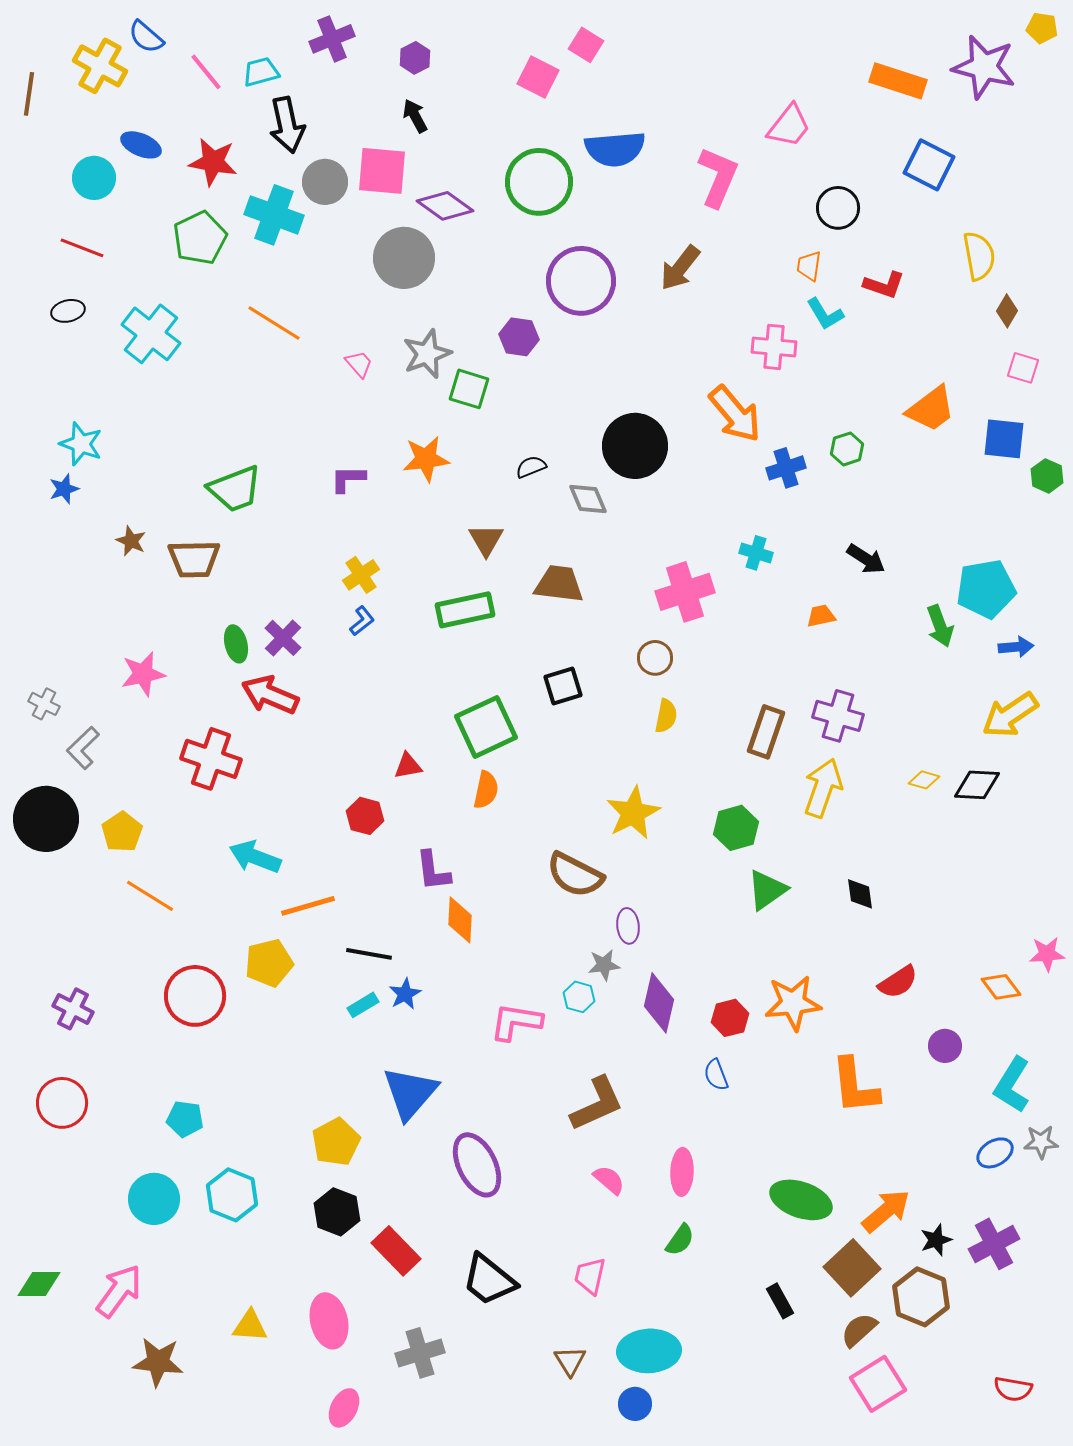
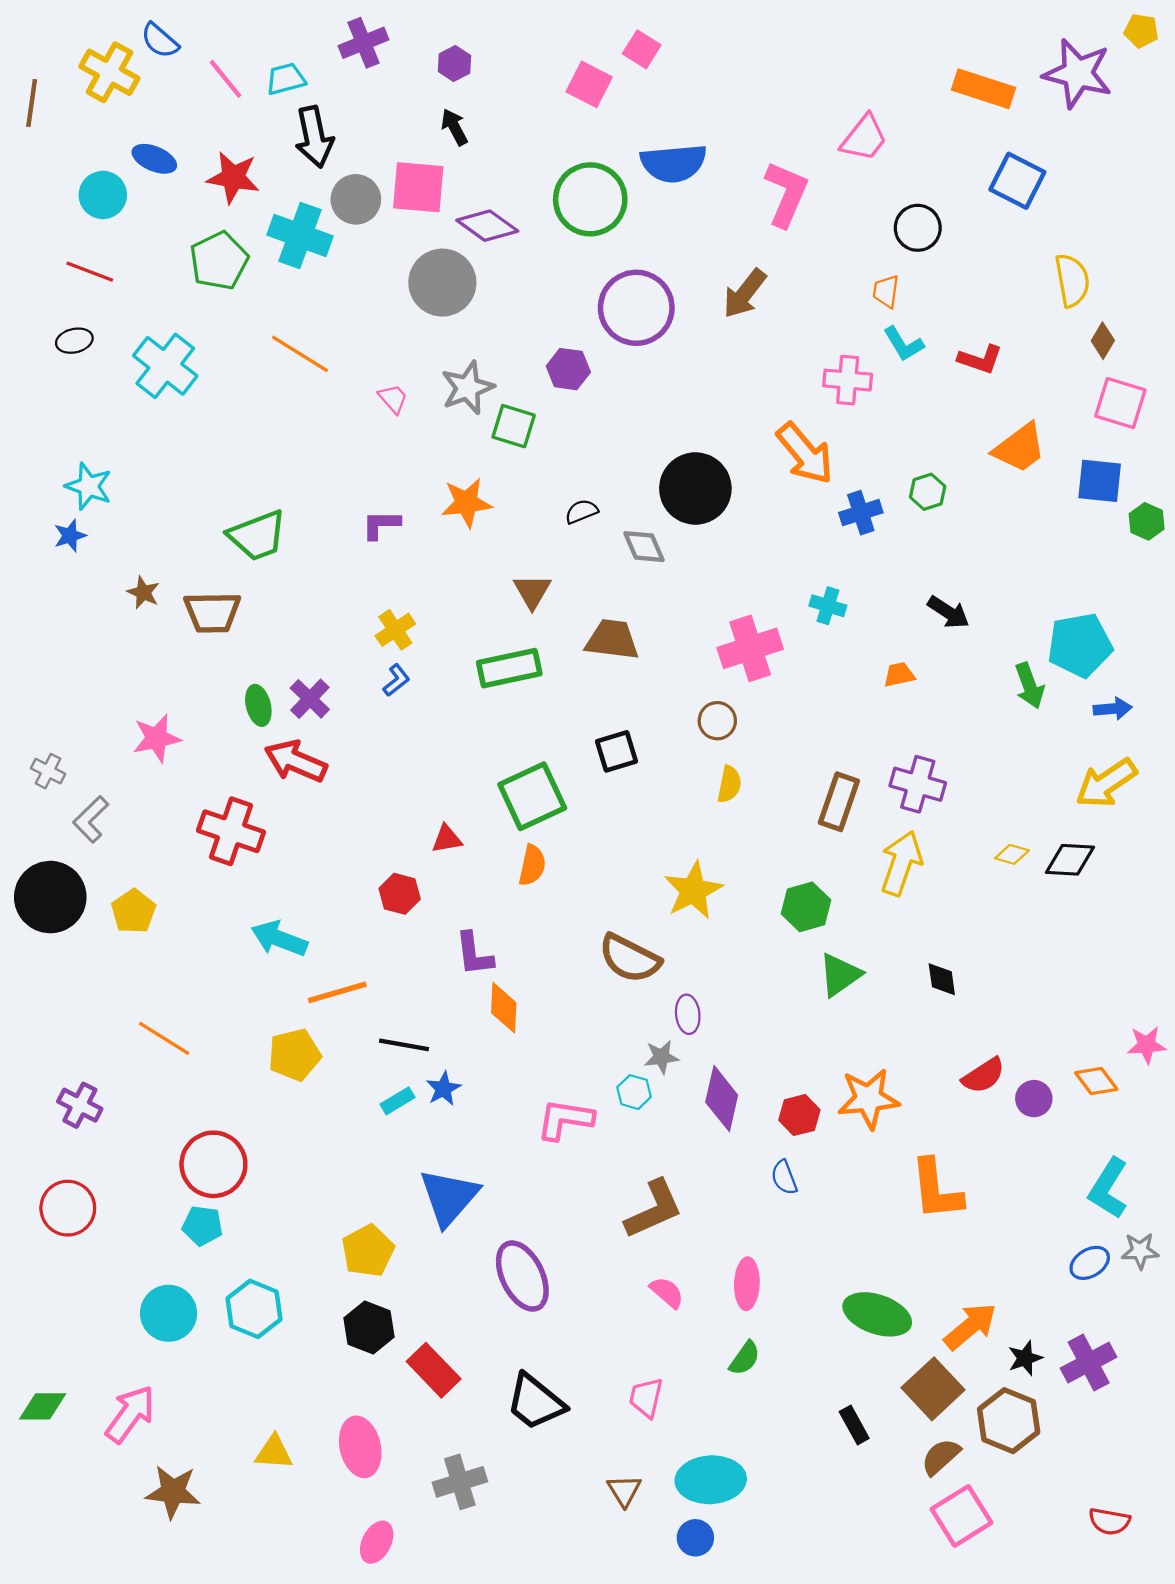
red L-shape: (884, 285) -> (980, 359), moved
pink square: (1023, 368) -> (1120, 403), size x1.5
orange line: (150, 896) -> (164, 1038), moved
red circle: (195, 996) -> (213, 1164), moved
purple circle: (945, 1046) -> (1034, 1099), moved

